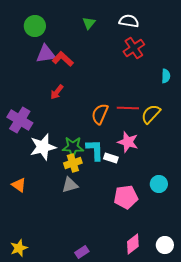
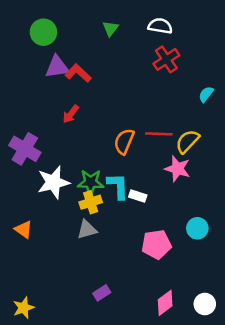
cyan semicircle: (166, 76) -> (206, 94), turned -144
pink star: (128, 142) -> (177, 169), moved
purple rectangle: (82, 252) -> (102, 293), moved

